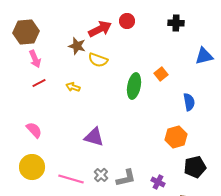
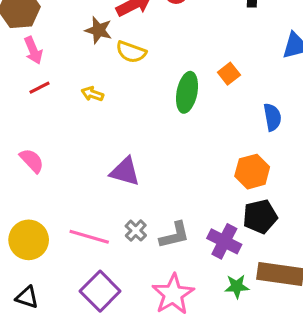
yellow circle: (32, 167) -> (29, 240), moved
black pentagon: (195, 167) -> (260, 217), moved
purple cross: (158, 182) -> (224, 241), size x1.5

